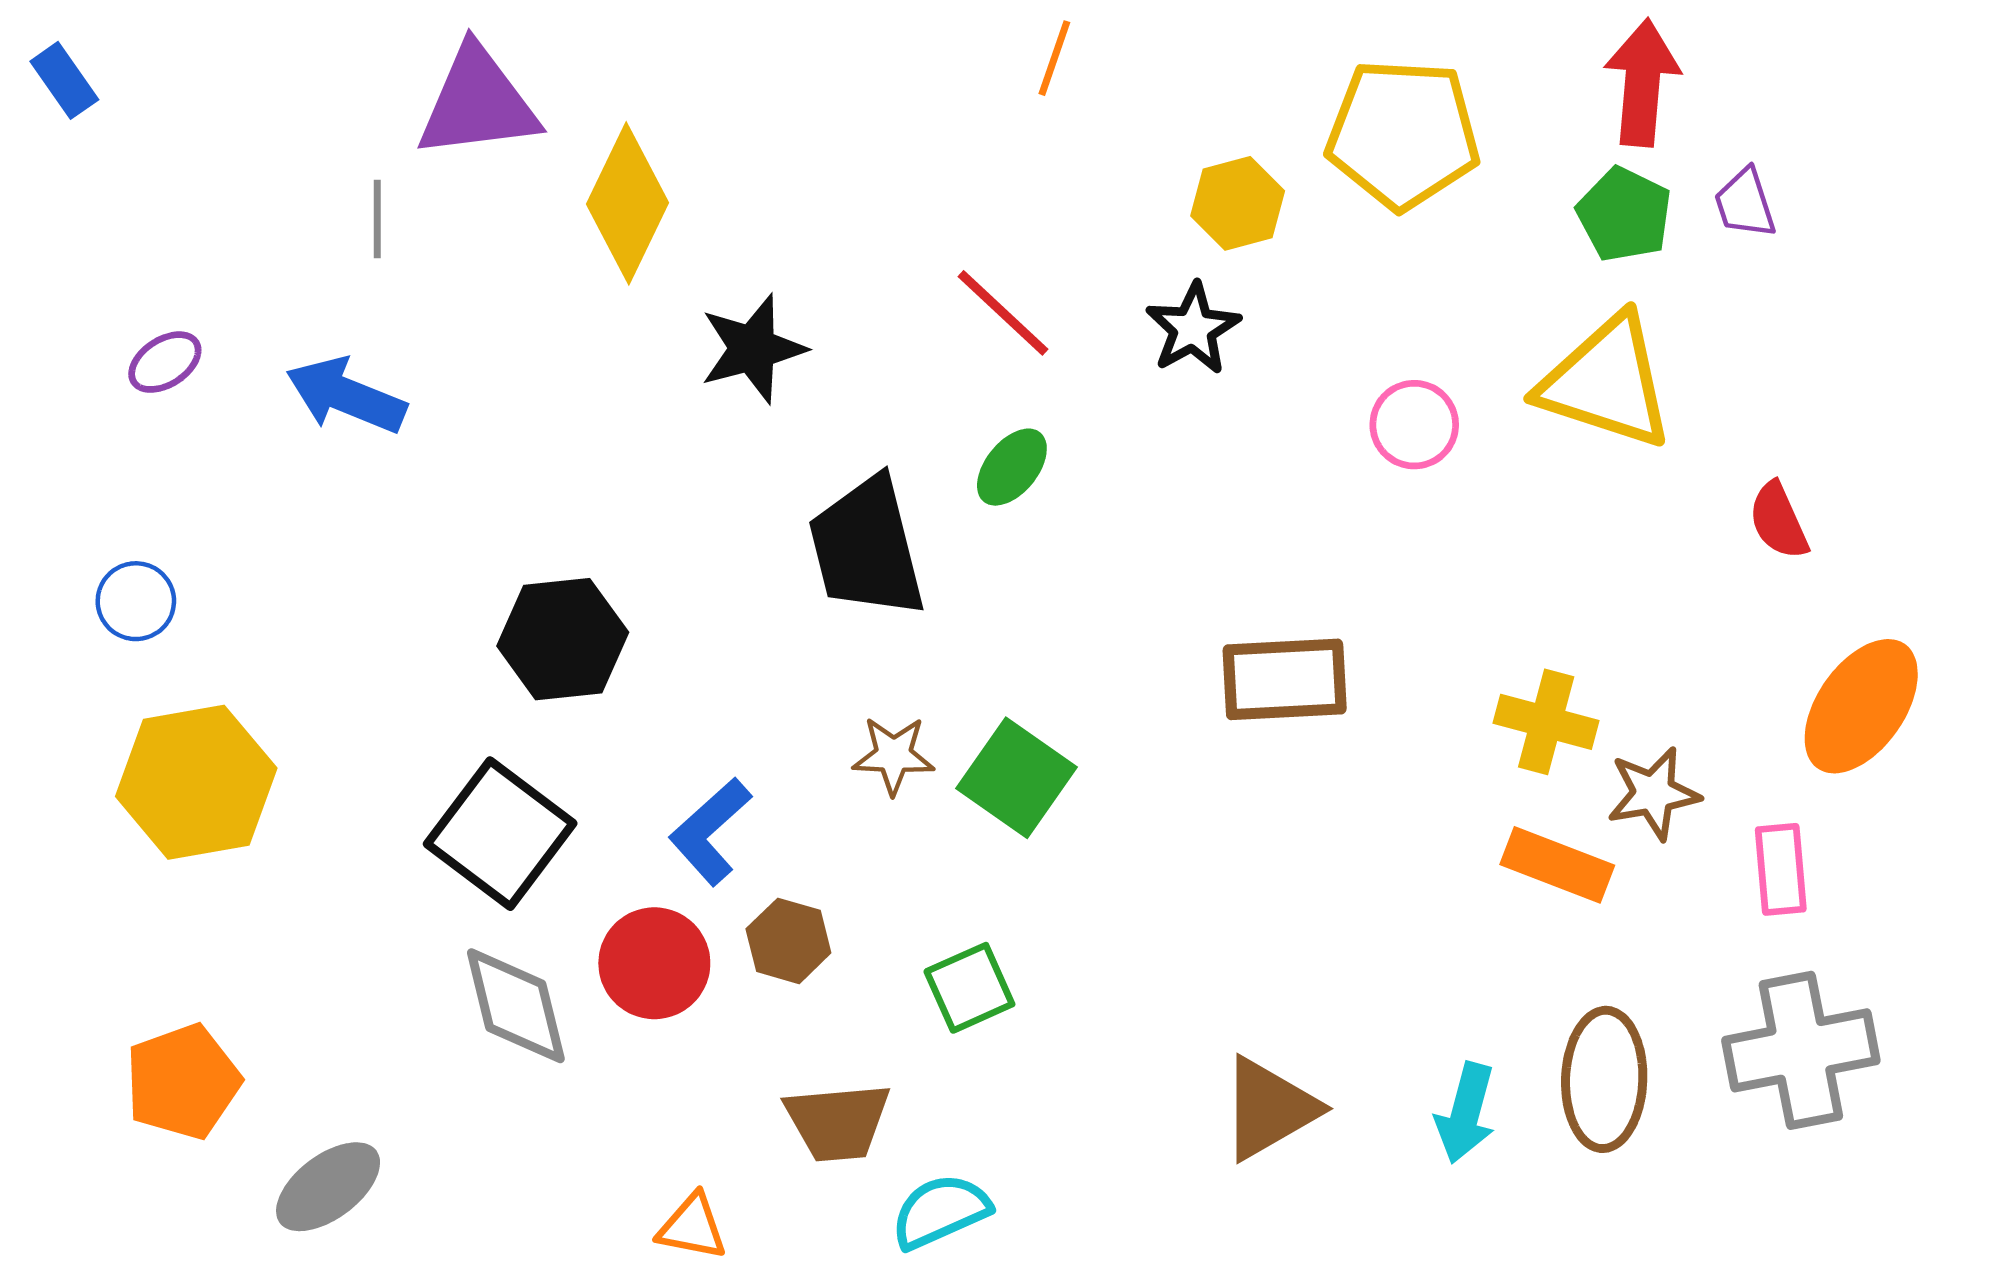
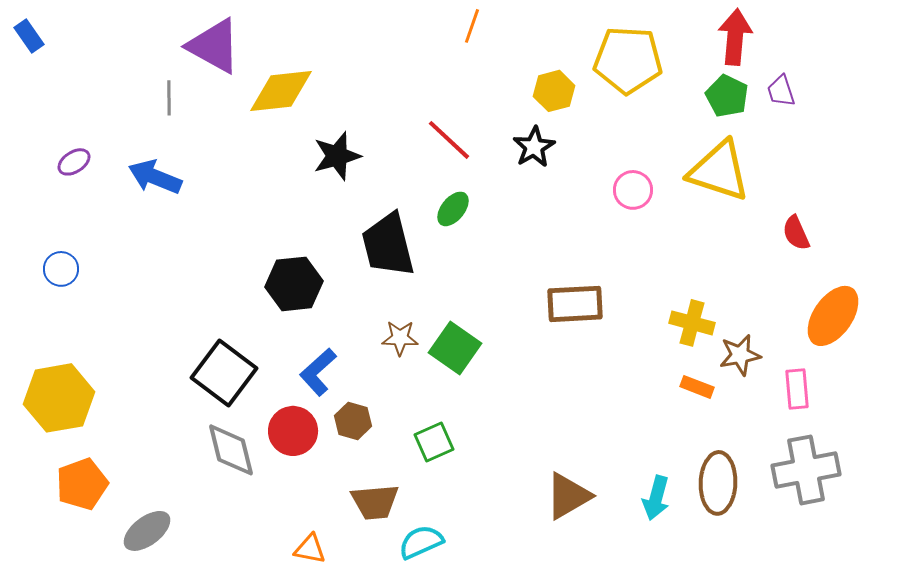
purple triangle: (478, 103) -> (214, 46), turned 36
yellow diamond: (628, 203) -> (281, 91), turned 58
black hexagon: (563, 639) -> (294, 284), moved
yellow hexagon: (196, 782) -> (59, 398), moved
orange rectangle: (1557, 865) -> (697, 387), size x0.7

